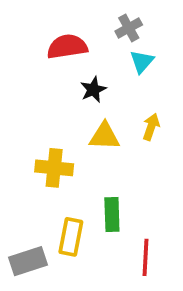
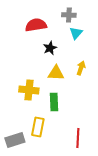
gray cross: (129, 28) -> (69, 15), turned 32
green rectangle: (112, 215) -> (54, 102), moved

